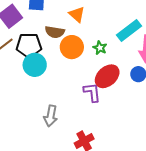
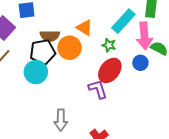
orange triangle: (77, 14) -> (84, 28), moved
black pentagon: (29, 45) -> (43, 52), moved
green star: (100, 48) -> (109, 45), moved

